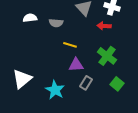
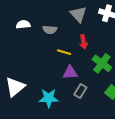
red arrow: (104, 26) -> (83, 42), moved, turned -104
cyan star: (55, 90) -> (49, 98), turned -30

